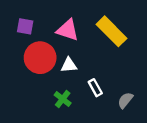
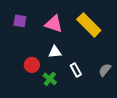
red circle: (40, 58) -> (32, 65), moved, size x0.6
gray semicircle: (125, 100) -> (105, 70), moved

